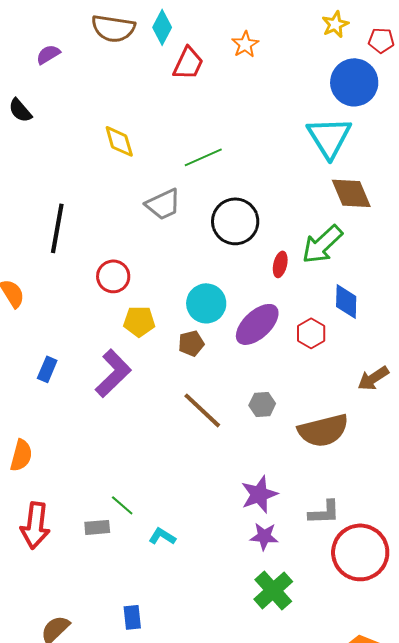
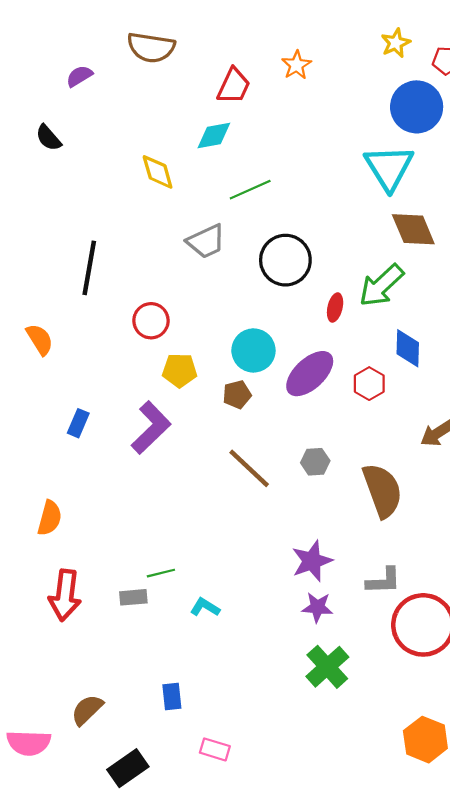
cyan diamond: (162, 27) -> (214, 136), moved, turned 52
brown semicircle: (323, 430) -> (382, 490), turned -96
green line: (122, 505) -> (161, 573), turned -55

